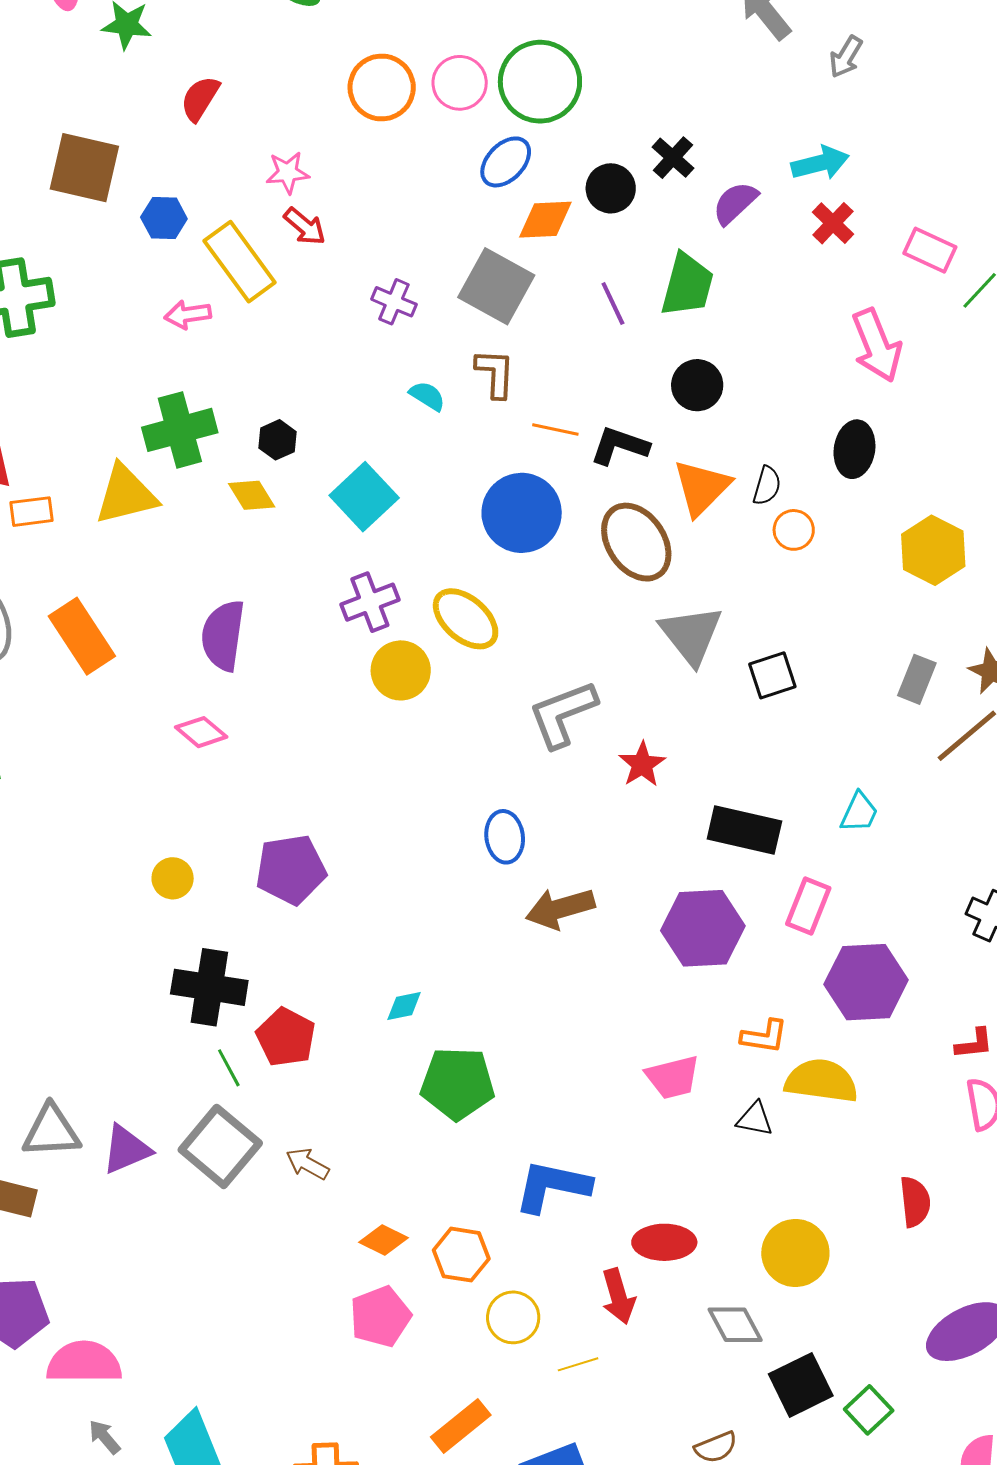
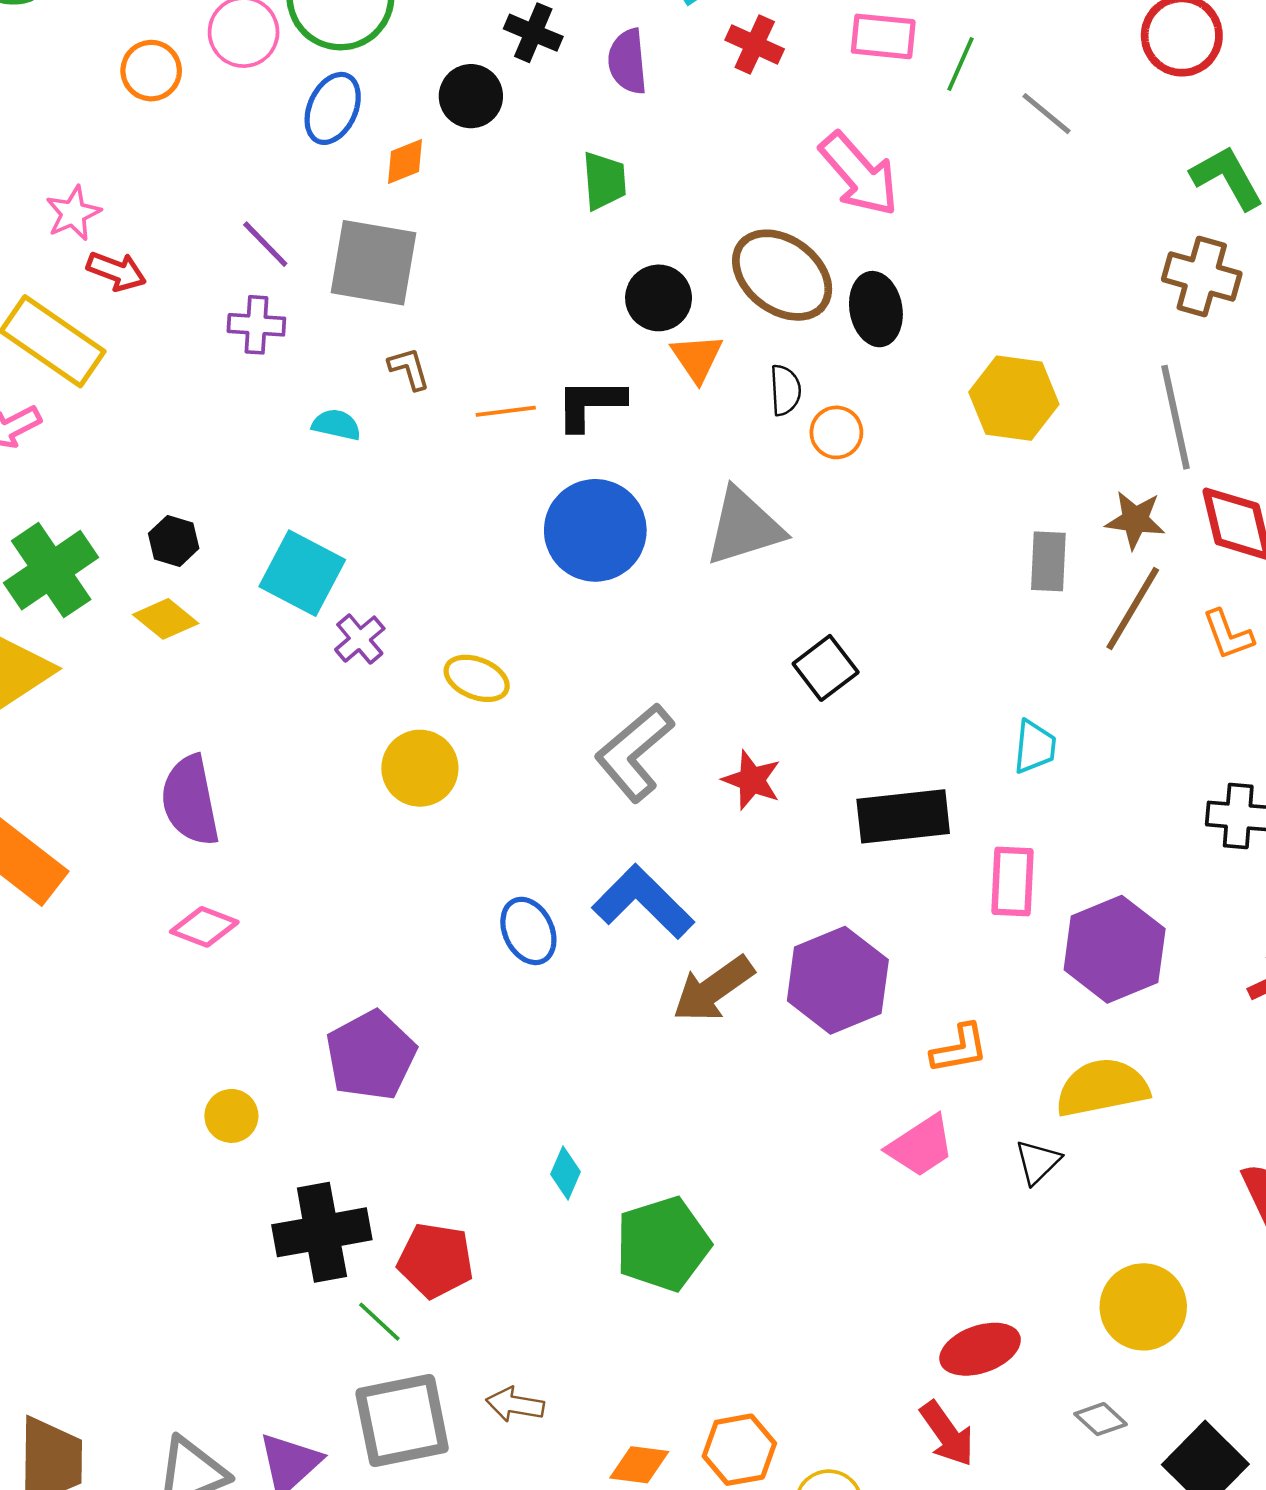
orange circle: (382, 88) -> (151, 71), size x0.7
purple semicircle: (735, 203) -> (628, 61), turned -33
orange diamond: (545, 220) -> (405, 161), size x0.7
green trapezoid: (687, 285) -> (604, 181), size x0.7
purple line: (613, 303) -> (265, 244), moved
brown L-shape: (495, 373) -> (409, 369), size x0.7
orange triangle: (702, 487) -> (697, 358), moved, size x0.7
blue circle: (522, 513) -> (595, 530), moved
brown ellipse: (636, 542) -> (782, 275), moved
purple cross: (370, 602) -> (360, 639), moved, size x0.7
yellow ellipse: (466, 619) -> (477, 678), size x0.7
gray triangle: (691, 635) -> (744, 527), moved, turned -50
black square: (772, 675) -> (826, 668), moved
blue ellipse: (505, 837) -> (528, 931), moved
purple hexagon: (703, 928) -> (838, 980), moved
cyan diamond: (404, 1006) -> (565, 1173), turned -36
orange L-shape: (764, 1036) -> (959, 1049), moved
black triangle: (755, 1119) -> (1038, 1162), turned -36
gray square: (220, 1147) -> (402, 1420), turned -32
blue L-shape: (552, 1186) -> (643, 902), moved, turned 52
gray diamond: (735, 1325) -> (1101, 1419), size x0.7

